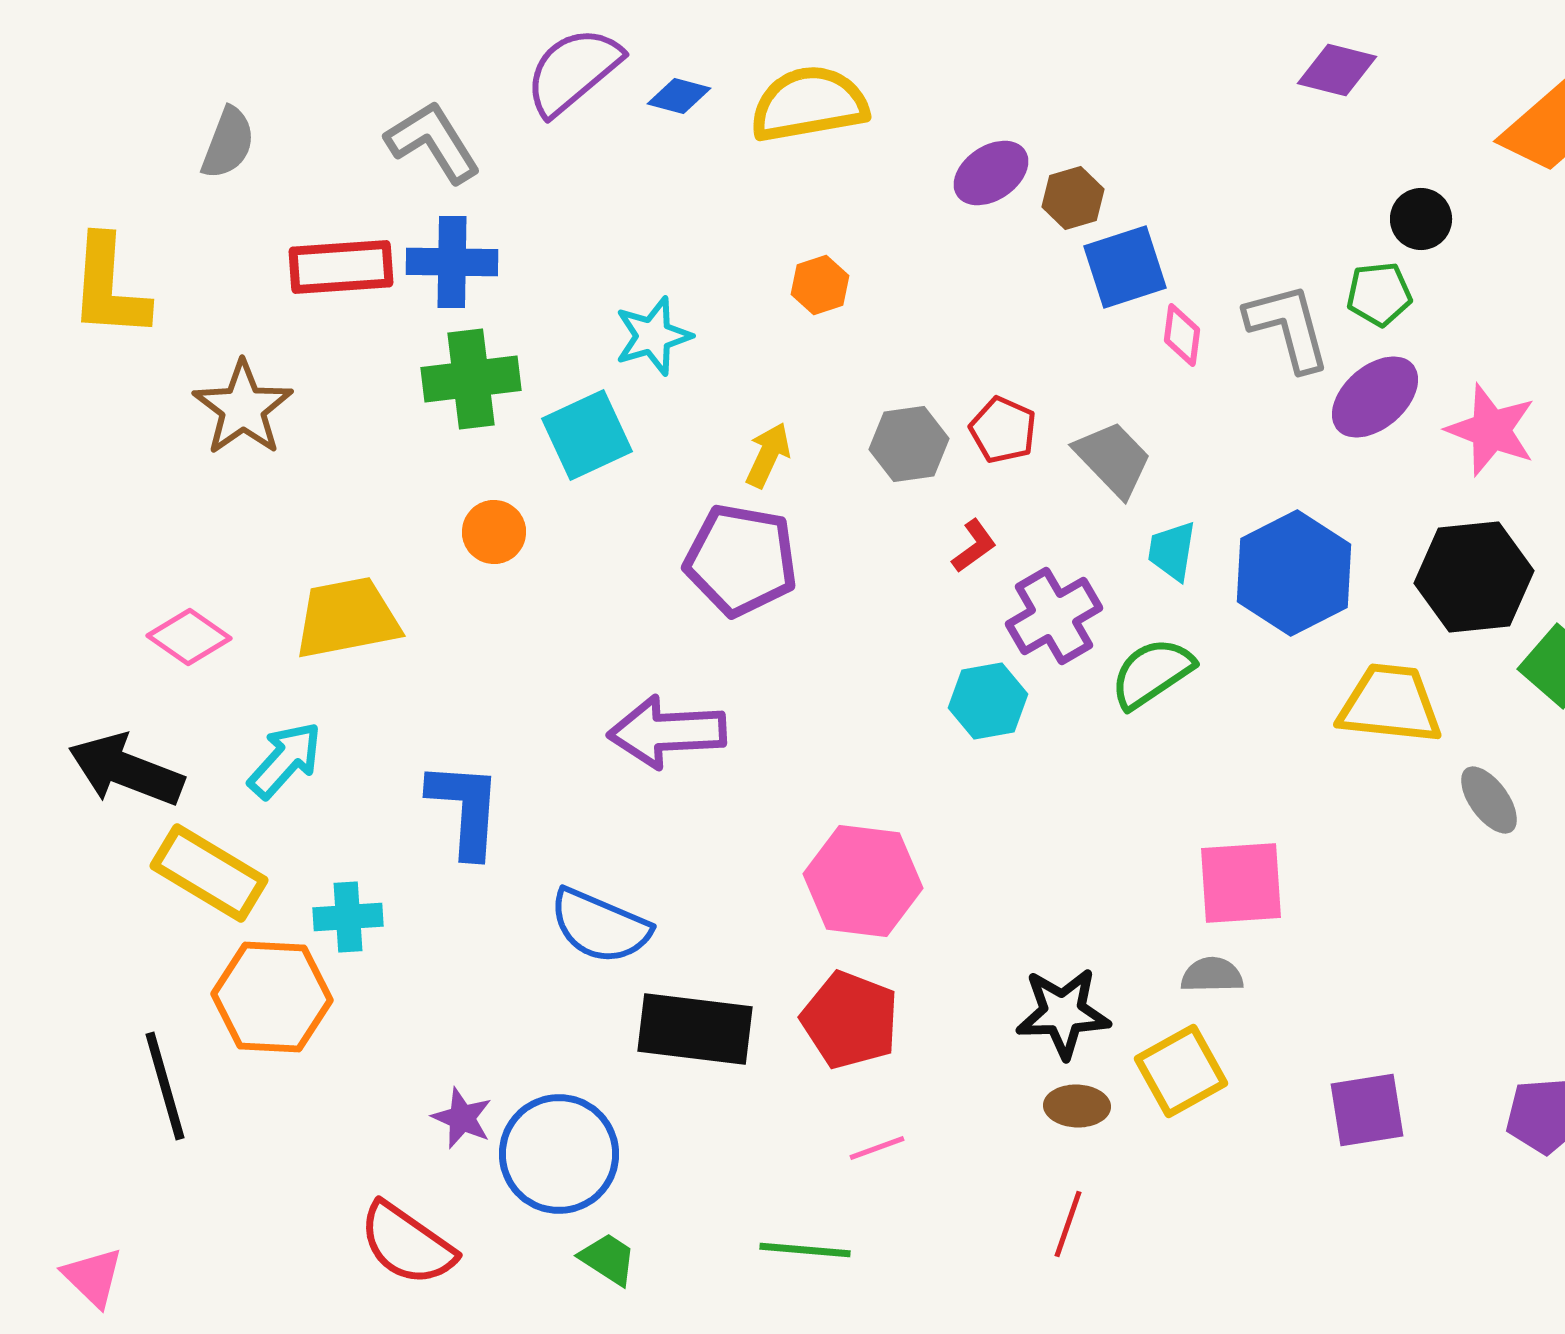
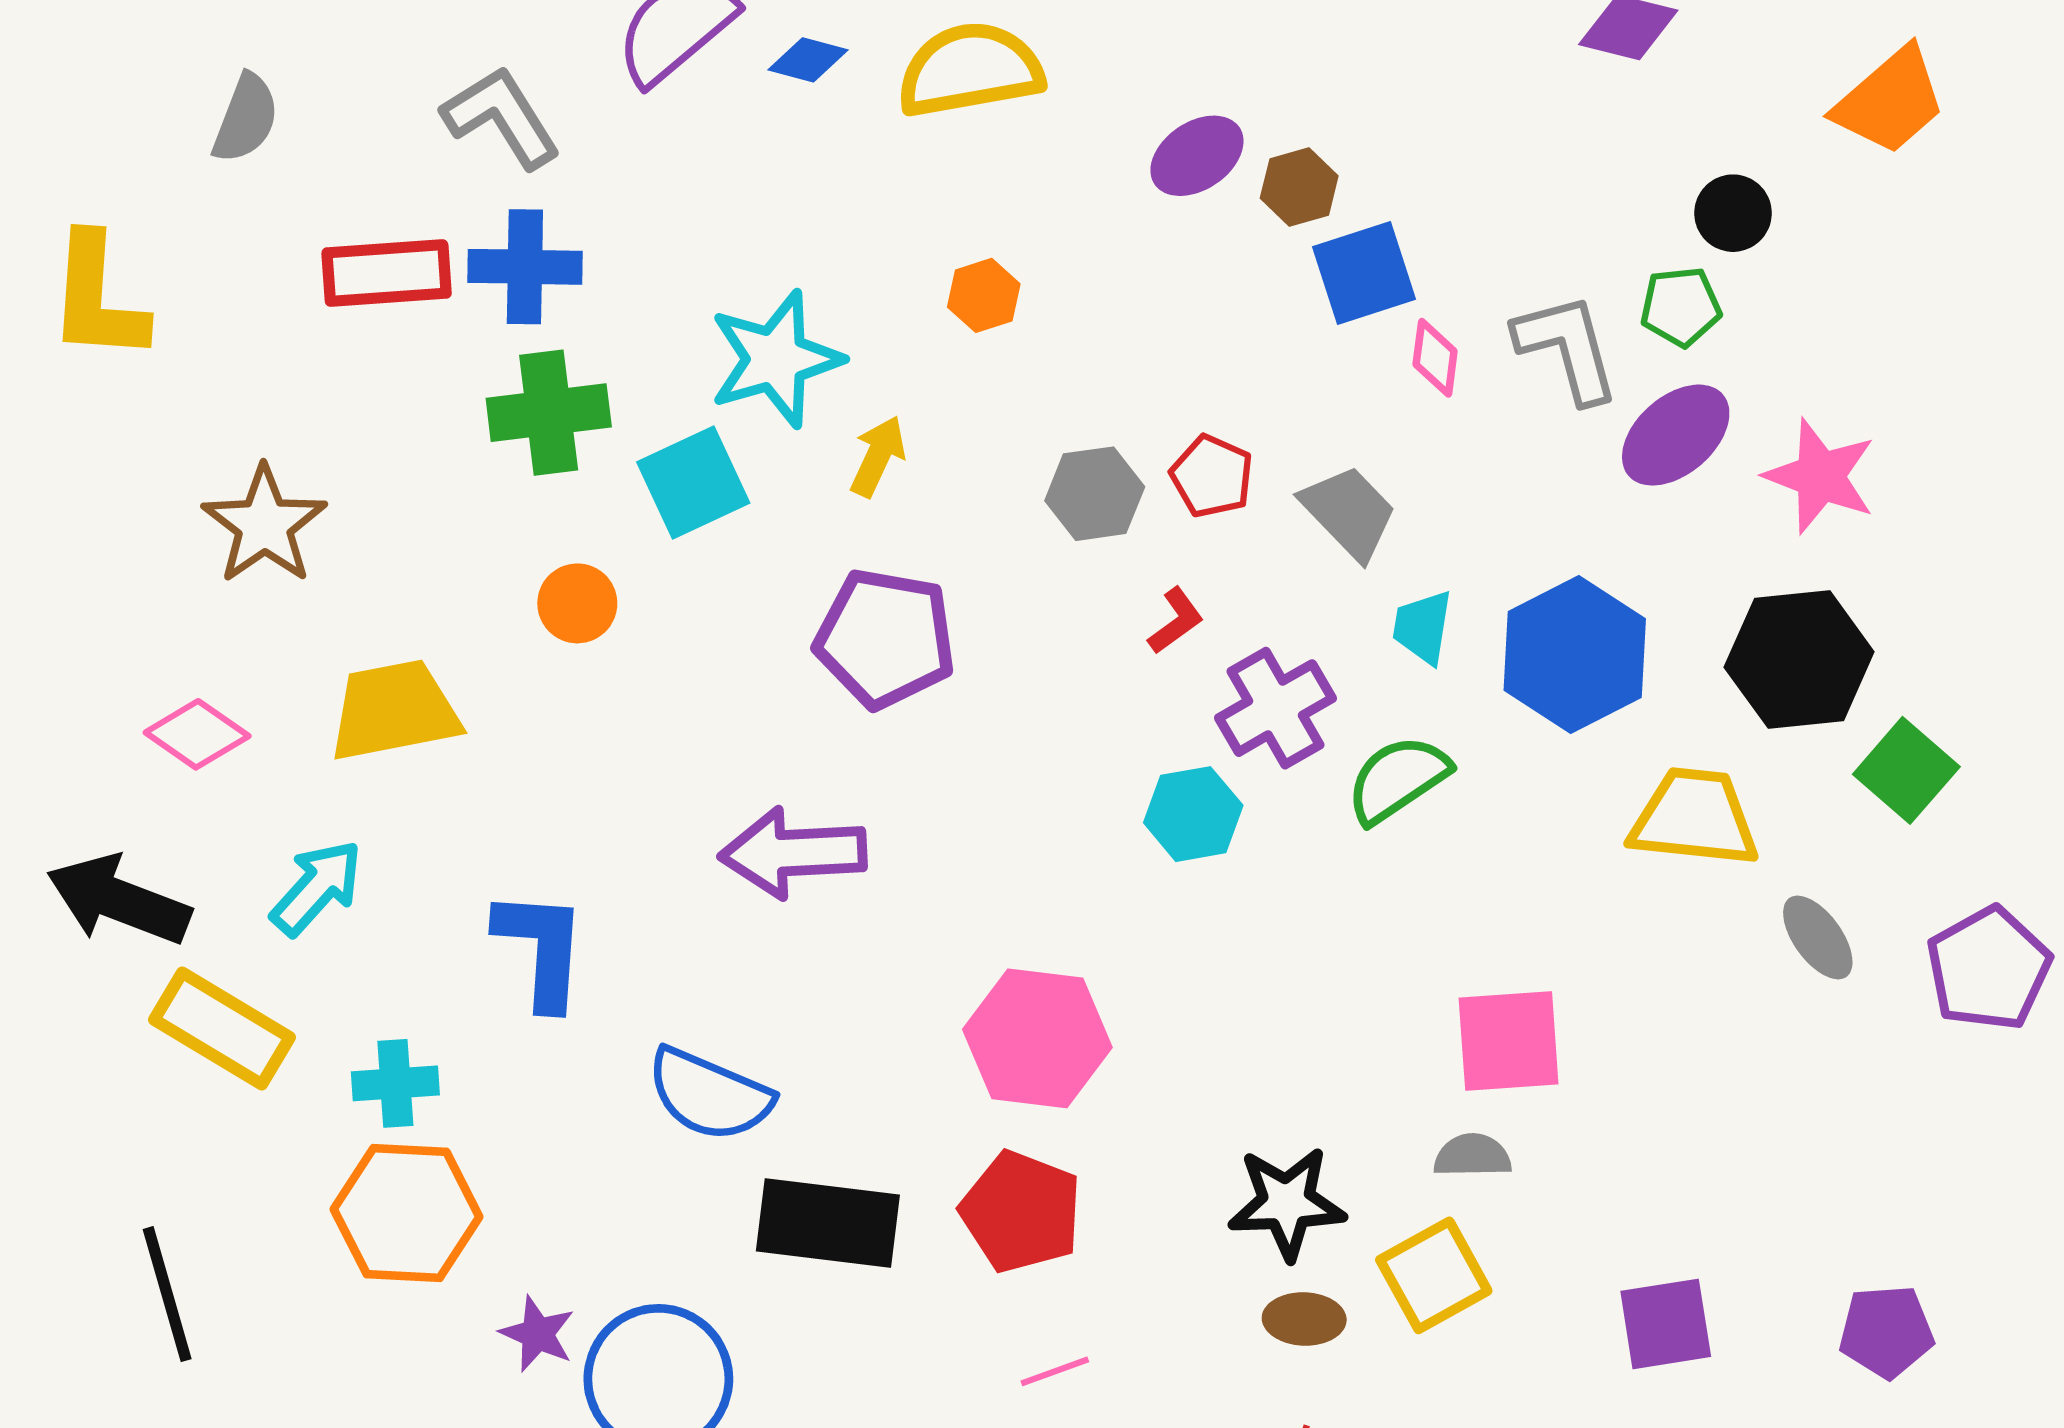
cyan star: (653, 336) -> (776, 359), size x1.4
brown star: (243, 408) -> (264, 525), moved
yellow arrow: (768, 455) -> (878, 456), moved
orange hexagon: (272, 997) -> (407, 1213), moved

